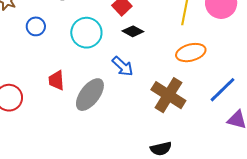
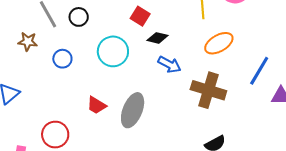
blue arrow: (123, 66) -> (169, 65), moved
red trapezoid: (56, 80) -> (96, 105), turned -40

